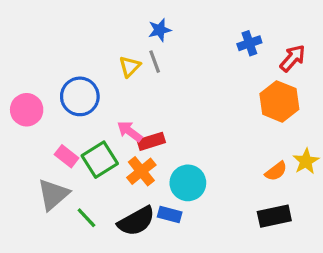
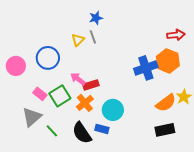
blue cross: (249, 43) -> (146, 68), moved, size x1.6
red arrow: (293, 58) -> (176, 35), turned 42
orange semicircle: (276, 171) -> (166, 103), size x1.5
black semicircle: (136, 221) -> (82, 133), turned 85

